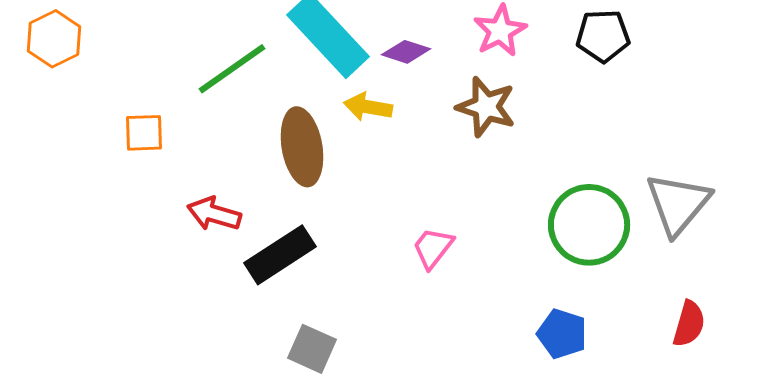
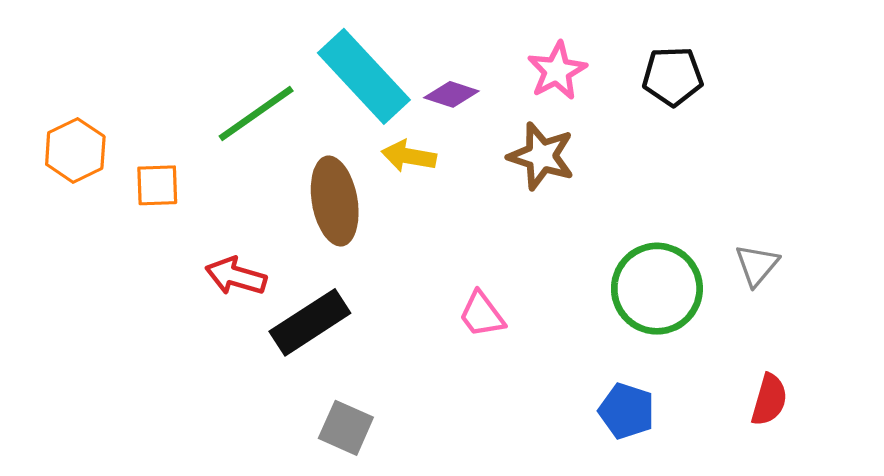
orange hexagon: (54, 39) -> (75, 150), moved
gray triangle: (678, 204) -> (757, 265), size x0.6
pink trapezoid: (433, 248) -> (482, 314), turned -75

